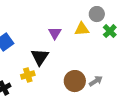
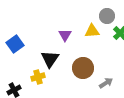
brown circle: (75, 81) -> (83, 68), moved

